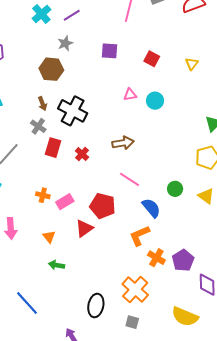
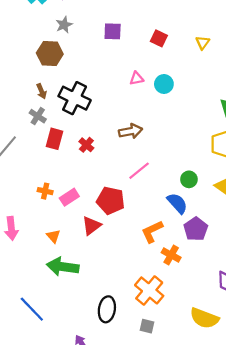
pink line: (130, 179) -> (139, 171), turned -70
blue semicircle: (151, 208) -> (177, 203), moved
purple pentagon: (183, 260) -> (196, 229), moved
green arrow: (57, 265) -> (63, 267), size x1.8

